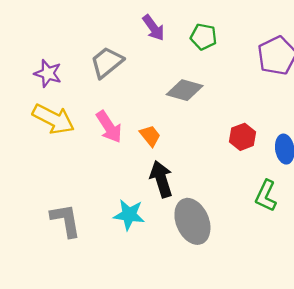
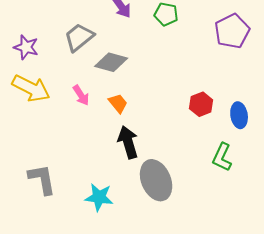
gray diamond: (185, 90) -> (111, 62), moved
pink arrow: (109, 127) -> (81, 95), size x0.7
cyan star: (129, 215) -> (99, 197), moved

